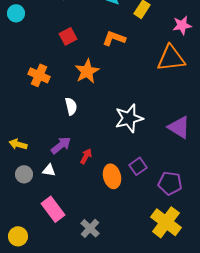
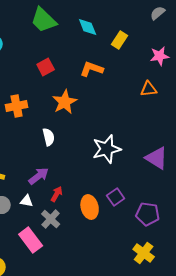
orange triangle: (171, 58) -> (149, 89), size x0.6
orange cross: (39, 75) -> (17, 106), turned -35
red arrow: (86, 156) -> (57, 194), moved
yellow cross: (166, 222) -> (144, 253), size x0.7
gray cross: (90, 228) -> (51, 219), moved

